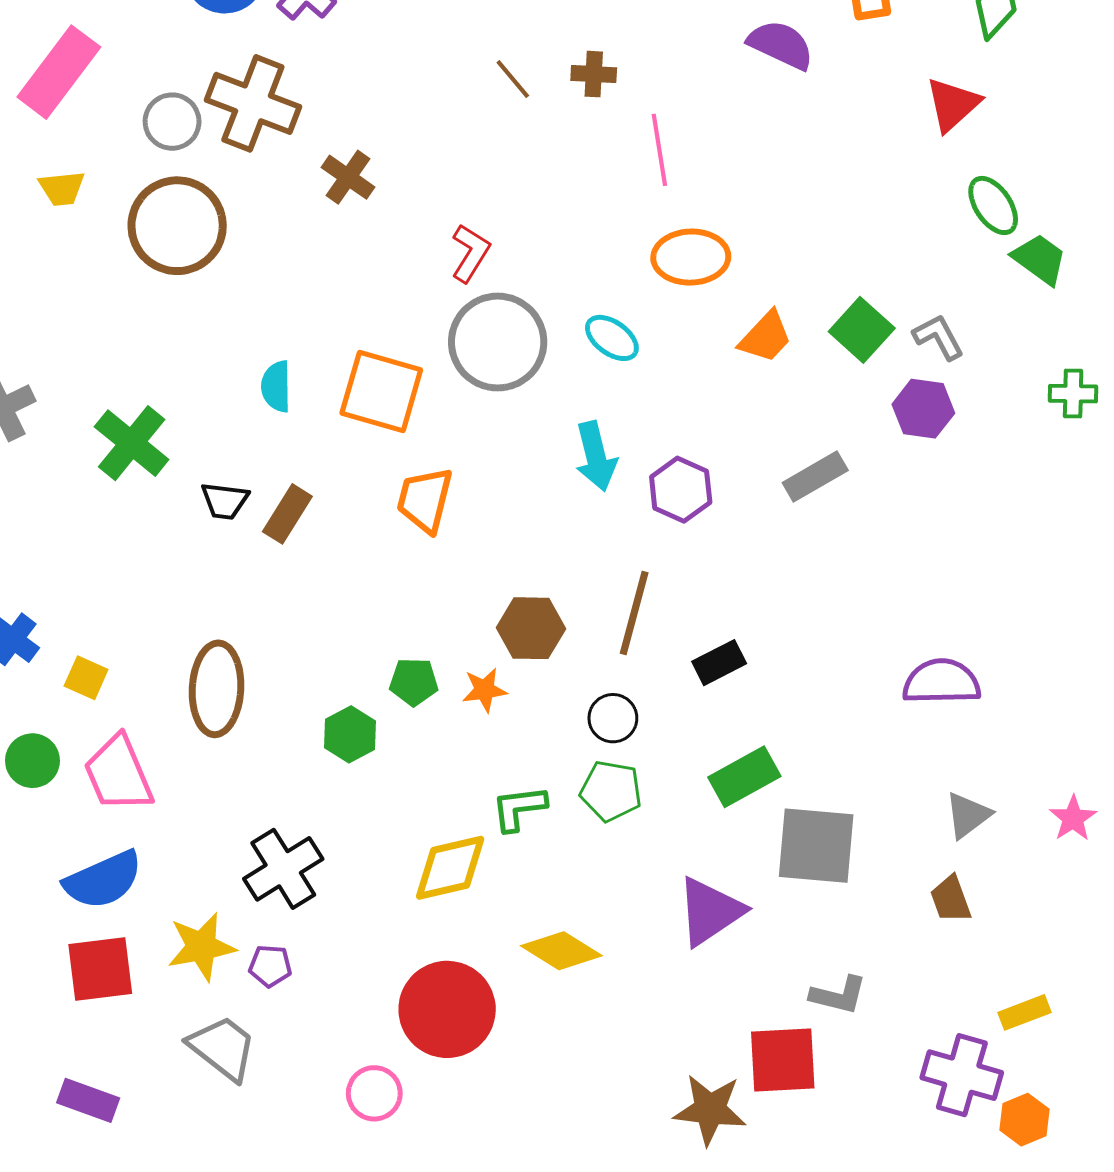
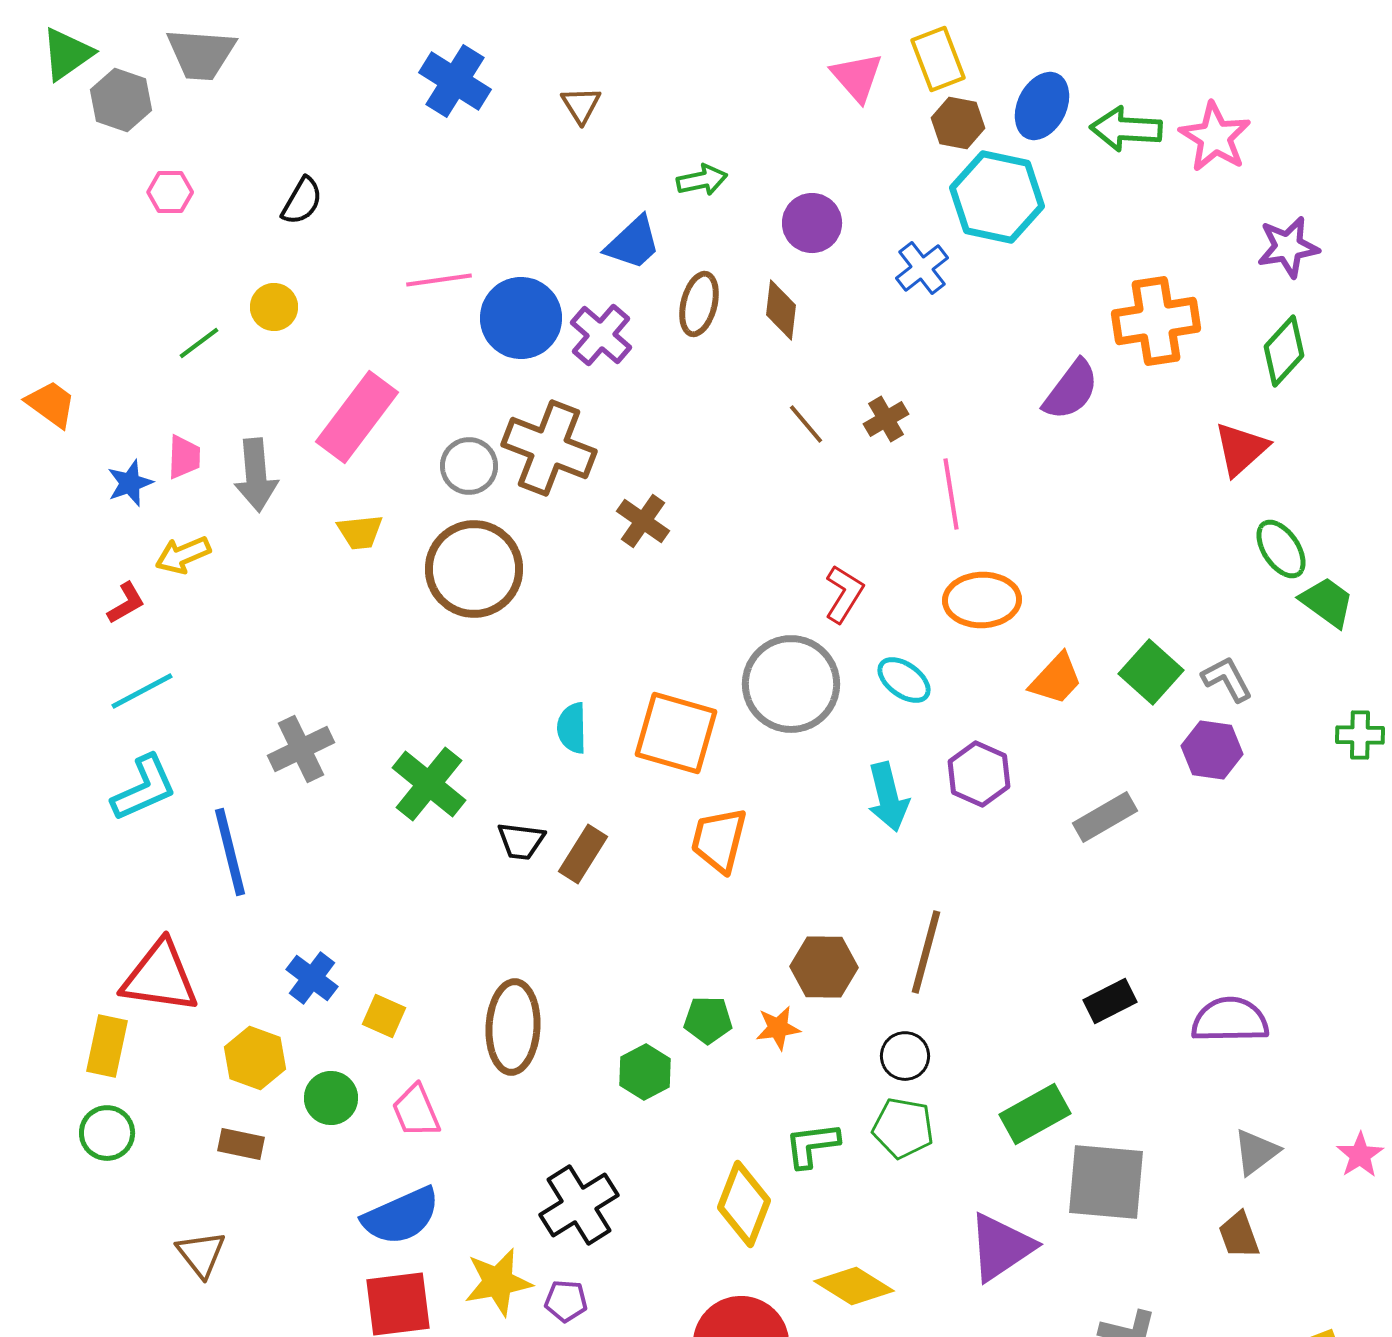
purple semicircle: (781, 45) -> (1071, 390), turned 102
brown cross: (594, 74) -> (886, 419), turned -33
red L-shape: (470, 253) -> (844, 594), moved
purple hexagon: (681, 490) -> (979, 774), moved
black rectangle: (719, 663) -> (1110, 1001), moved
pink trapezoid: (118, 774) -> (416, 1111), size x0.7
yellow diamond: (450, 868) -> (744, 1204), turned -56

